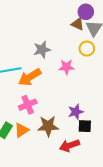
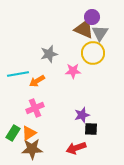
brown triangle: (78, 24) -> (84, 29), size x1.5
yellow circle: (87, 49) -> (93, 53), size x1.5
orange arrow: (30, 77) -> (37, 81), size x0.7
brown star: (48, 126) -> (32, 149), moved

